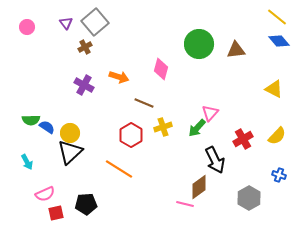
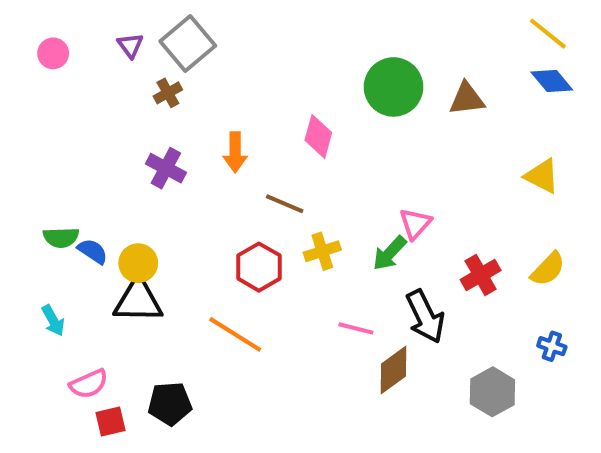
orange arrow: (119, 77) -> (235, 152), turned 72
black triangle: (70, 152) -> (138, 301), turned 44
pink line: (185, 204) -> (356, 328), moved

